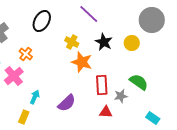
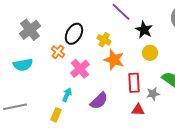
black ellipse: (42, 21) -> (74, 34), moved
black star: (104, 42) -> (144, 30), moved
yellow circle: (132, 43) -> (150, 53), moved
pink cross: (14, 76) -> (80, 69), moved

